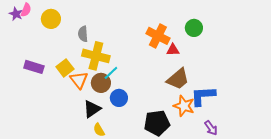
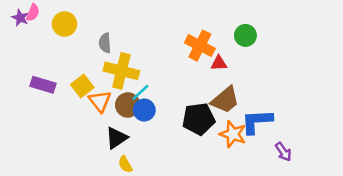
blue circle: (119, 98) -> (144, 110), moved
black pentagon: (157, 123) -> (199, 119), moved
purple arrow: (211, 128) -> (283, 152), moved

